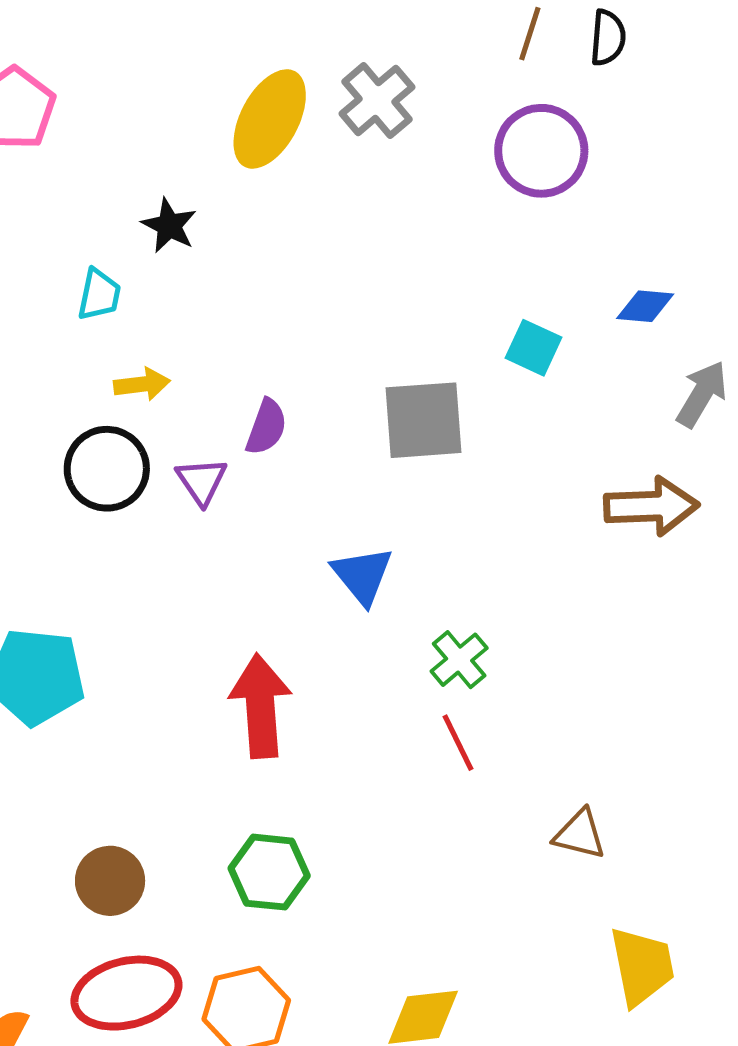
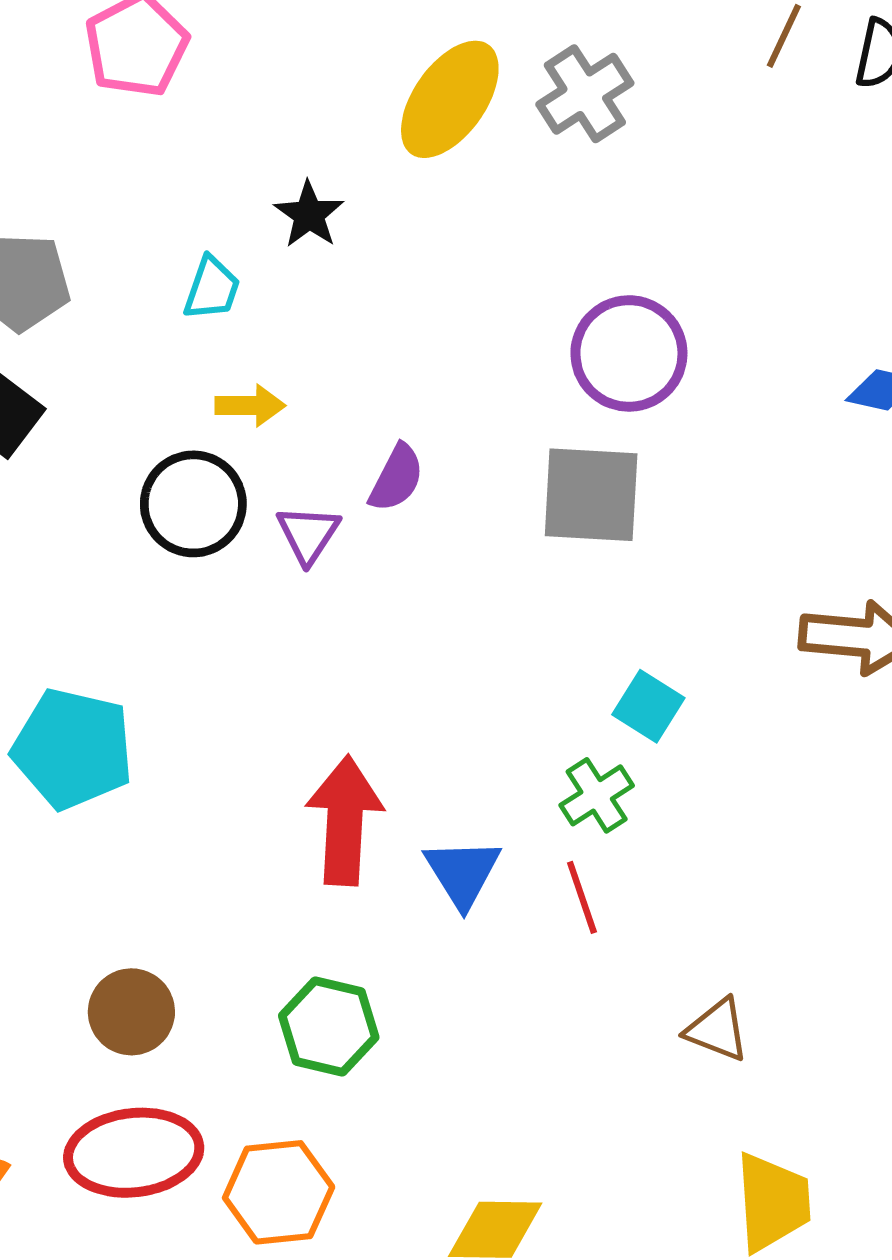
purple circle: (541, 151) -> (629, 353), moved
cyan square: (534, 348) -> (648, 706), moved
blue triangle: (362, 575) -> (463, 873), moved

